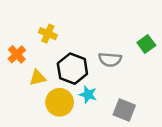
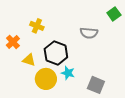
green square: (146, 44) -> (114, 14), moved
gray semicircle: (110, 60) -> (89, 33), moved
yellow triangle: (38, 78) -> (29, 60), turned 32

